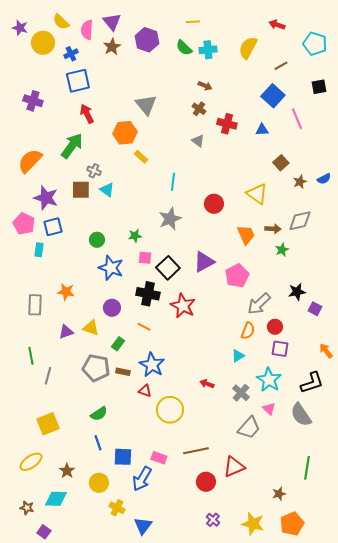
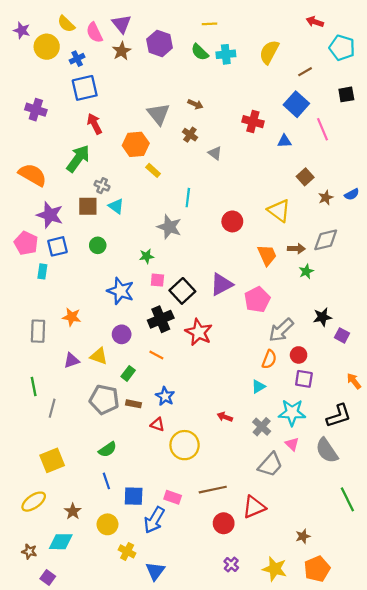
red arrow: (277, 25) -> (315, 22), moved
pink semicircle: (87, 30) -> (94, 33), turned -30
brown arrow: (205, 86) -> (195, 104), moved
brown cross: (199, 109) -> (190, 135), moved
red cross: (227, 124) -> (253, 122), moved
orange semicircle: (30, 161) -> (33, 175), turned 76
gray star: (170, 219) -> (169, 227), moved, turned -30
green circle: (97, 240) -> (98, 245), moved
black cross: (148, 294) -> (161, 319), turned -35
blue star: (152, 365) -> (165, 396), size x0.7
cyan star: (269, 380) -> (292, 413), turned -30
green line: (307, 468) -> (347, 499), moved, turned -35

